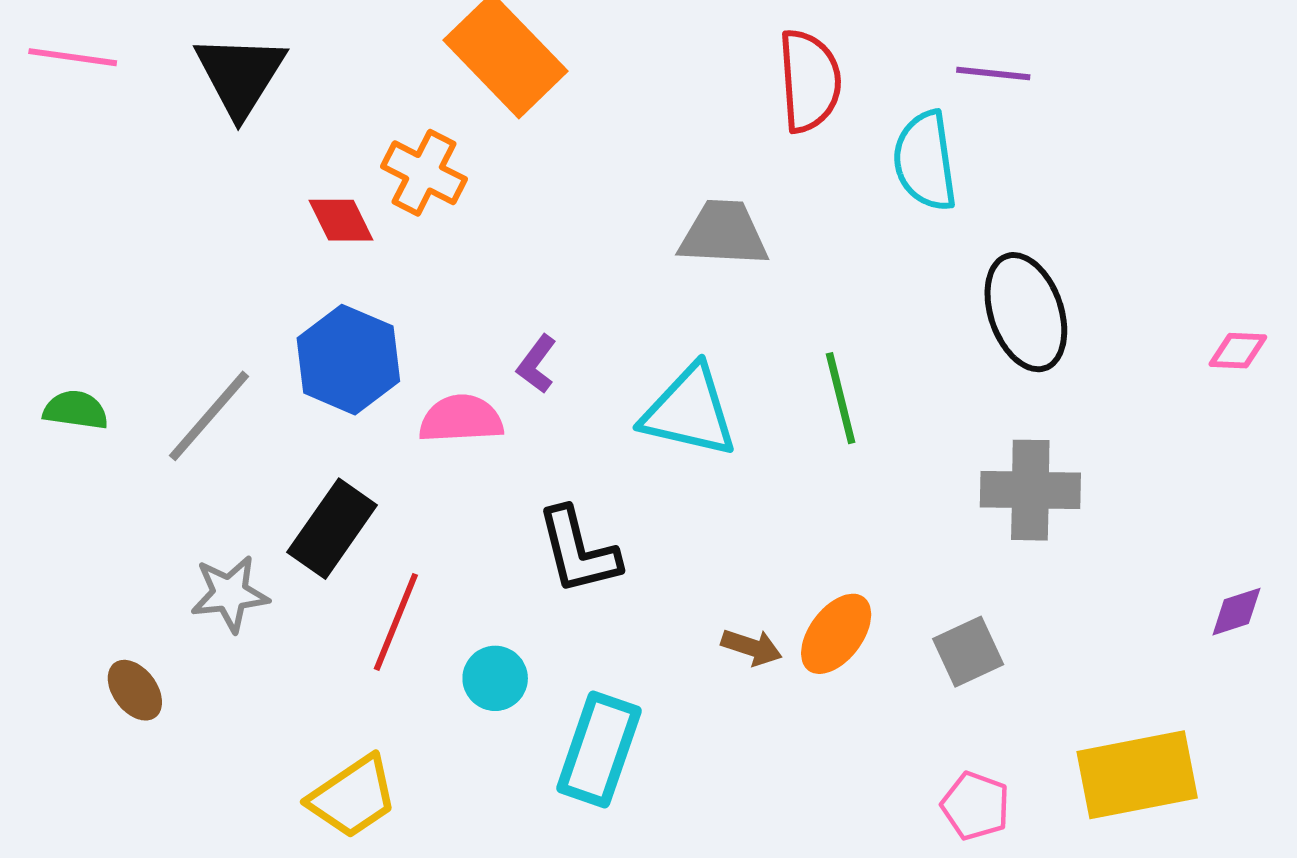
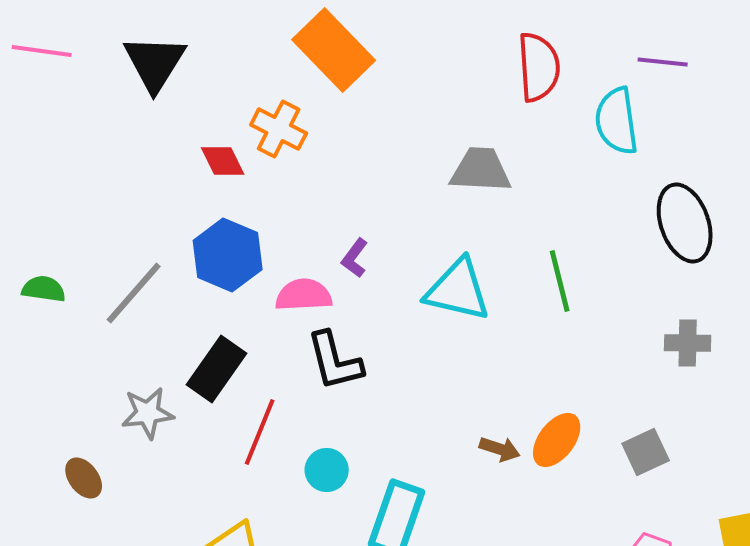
gray cross: (1030, 490) -> (688, 343), size x0.7
black L-shape: (578, 551) -> (335, 361), moved

